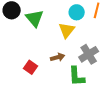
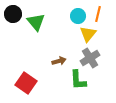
yellow triangle: (67, 30) -> (88, 34), moved
red square: (31, 67) -> (26, 83), moved, size x1.5

